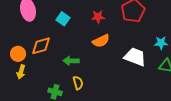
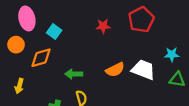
cyan square: (63, 19) -> (54, 32), moved
orange semicircle: (101, 41) -> (115, 70), moved
orange circle: (18, 54) -> (16, 45), moved

